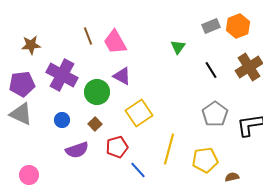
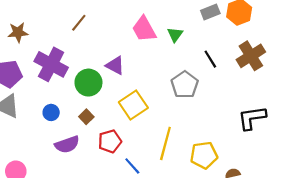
brown line: (88, 36) -> (79, 23), turned 60
pink trapezoid: (115, 42) -> (144, 29), moved
gray pentagon: (215, 114) -> (185, 85), moved

